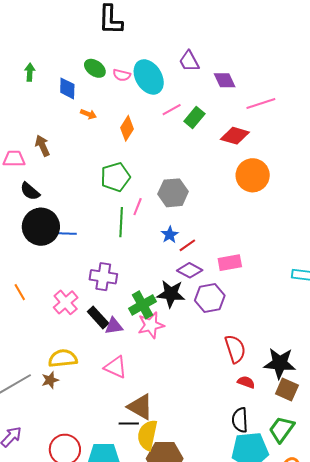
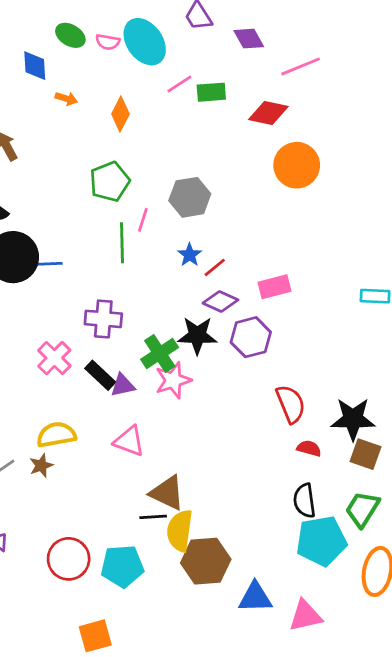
green rectangle: (194, 117) -> (211, 92), turned 50

